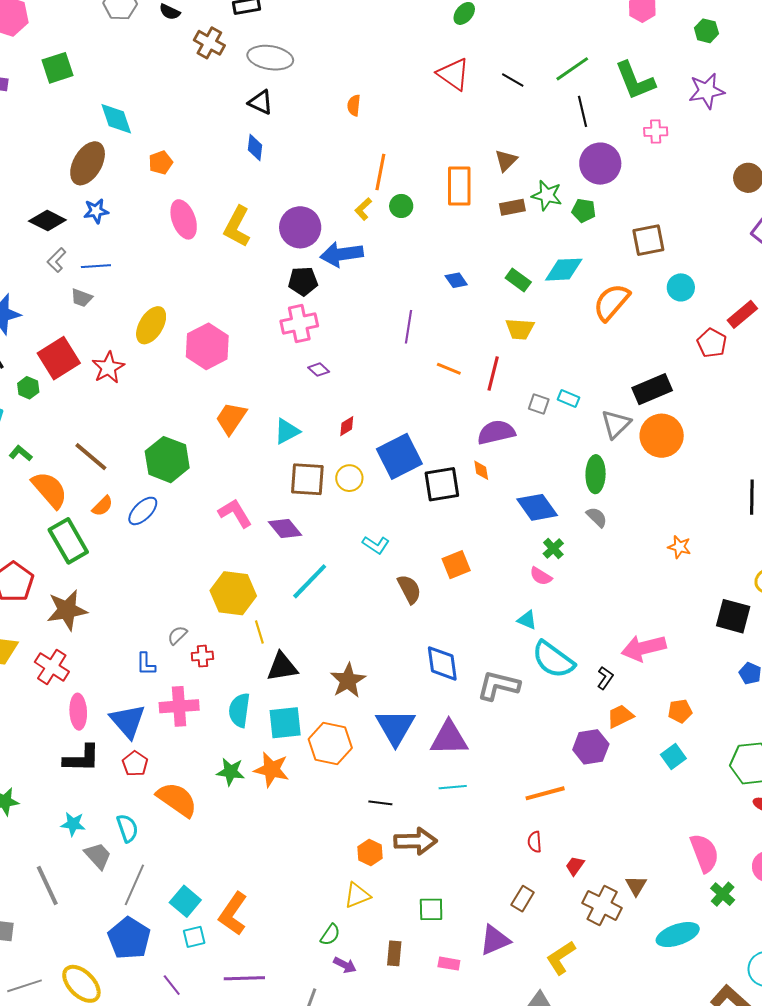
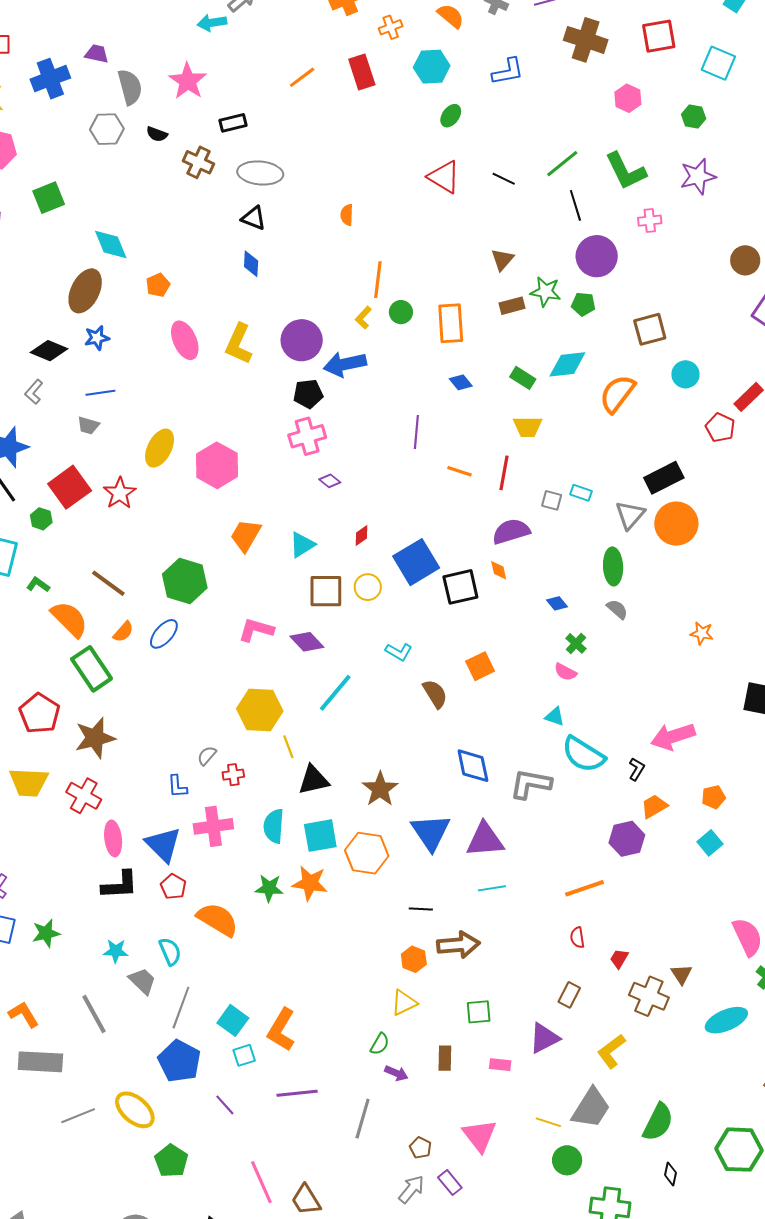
orange rectangle: (459, 186) -> (451, 323), moved
gray L-shape: (57, 260) -> (34, 392), moved
blue diamond: (537, 507) -> (557, 603), size x0.5
pink L-shape: (235, 513) -> (256, 630), turned -39

